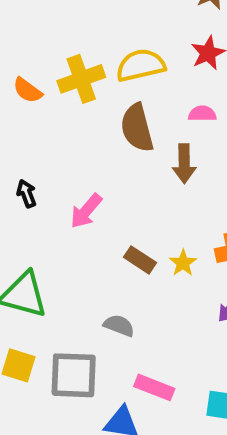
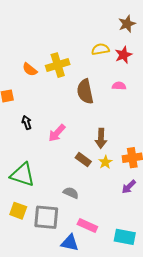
yellow semicircle: (141, 65) -> (100, 49), moved, size x0.7
brown arrow: (184, 164) -> (101, 138), moved

